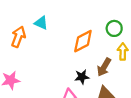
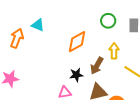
green circle: (114, 28) -> (108, 21), moved

